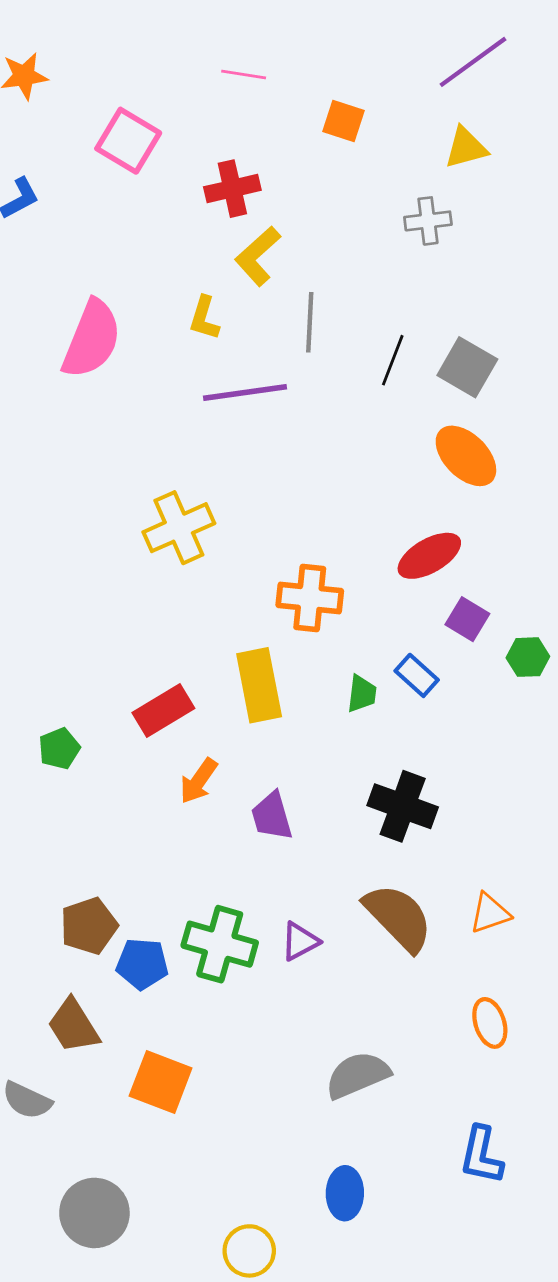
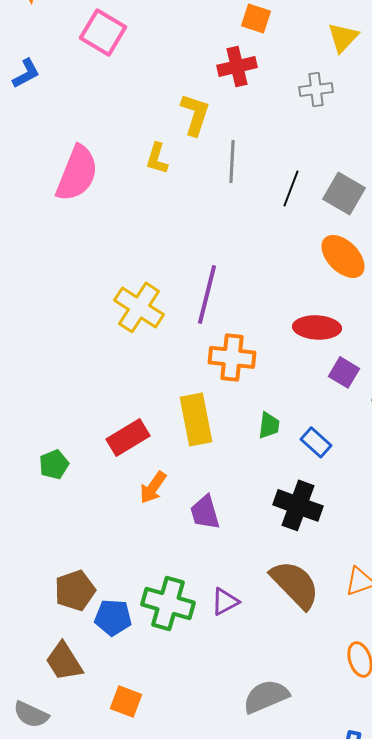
yellow triangle: (466, 148) -> (343, 37), turned -32
red cross: (232, 189) -> (237, 66), moved
yellow L-shape: (258, 256) -> (195, 114), turned 150
purple line: (245, 393) -> (207, 294), moved, turned -68
yellow cross: (179, 528) -> (139, 307), turned -33
red ellipse: (429, 556) -> (317, 327), turned 33
blue rectangle: (417, 675) -> (316, 442), moved
orange square: (161, 1082) -> (126, 701), size x0.7

